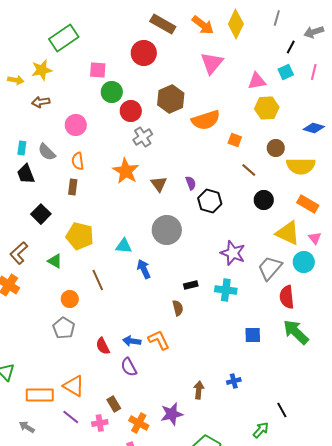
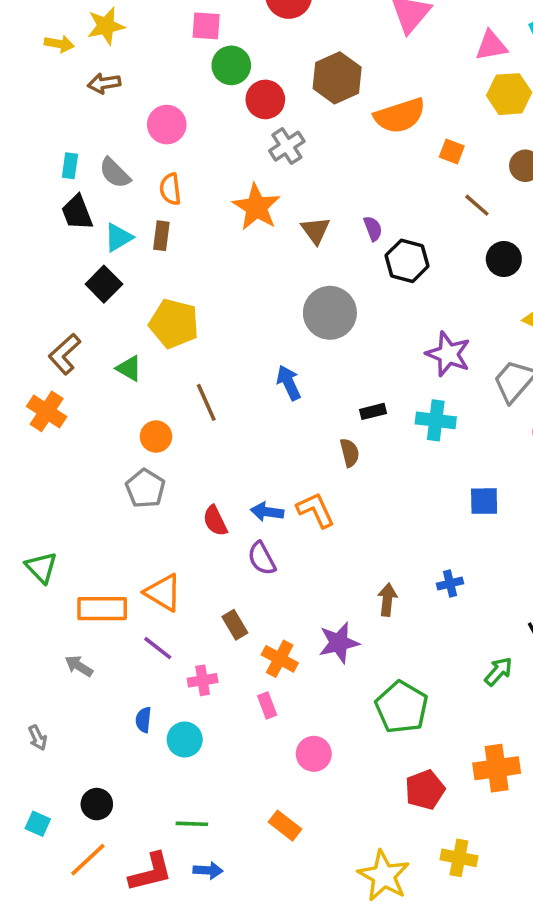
cyan triangle: (124, 246) -> (118, 237), moved, turned -36
pink cross: (100, 423) -> (203, 680), moved

